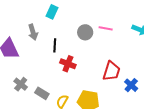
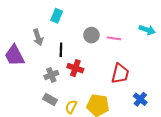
pink line: (106, 28) -> (114, 38), moved
gray cross: (21, 84) -> (51, 75), moved, turned 32
blue cross: (131, 85) -> (140, 99), moved

